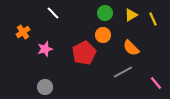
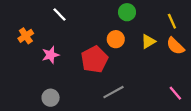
green circle: (105, 13) -> (127, 12), moved
yellow triangle: (131, 15) -> (148, 41), moved
orange semicircle: (131, 48) -> (175, 46), moved
gray line: (123, 72) -> (113, 92), moved

